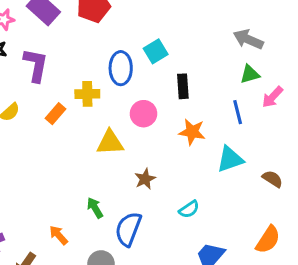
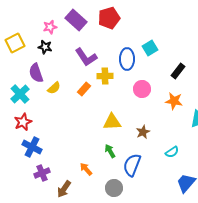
purple L-shape: (36, 65) -> (86, 57), moved, turned 135
black rectangle: (183, 86) -> (178, 71), moved, turned 42
yellow triangle: (110, 143) -> (112, 122), moved

